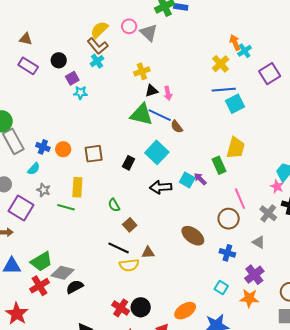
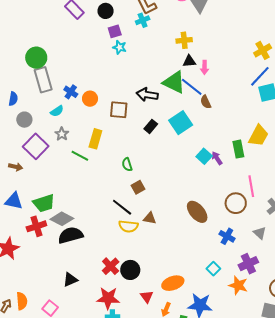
blue line: (224, 90) -> (260, 76), turned -55
black arrow: (161, 187) -> (147, 95), moved
black semicircle: (75, 287) -> (71, 235), size x1.4

